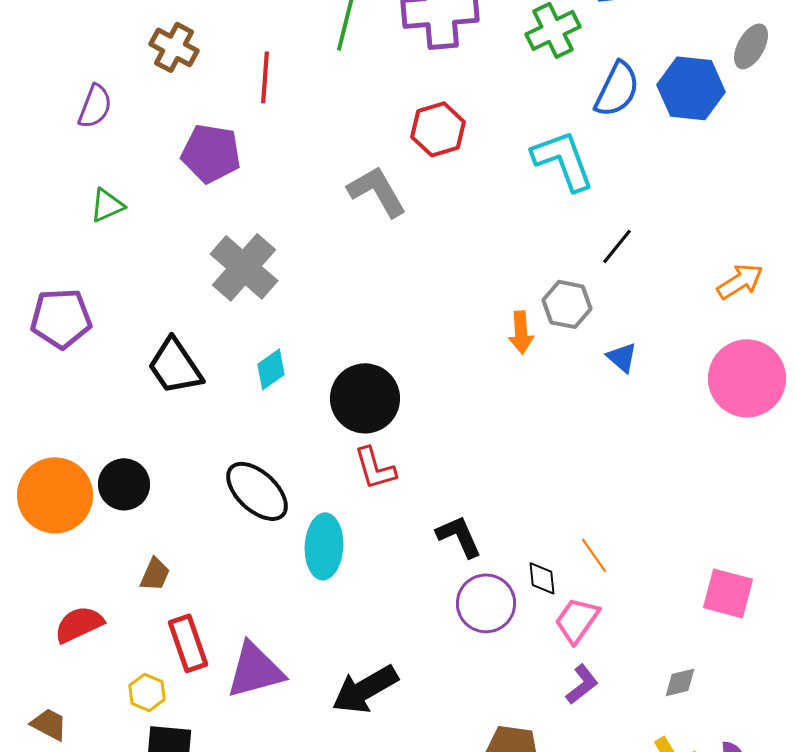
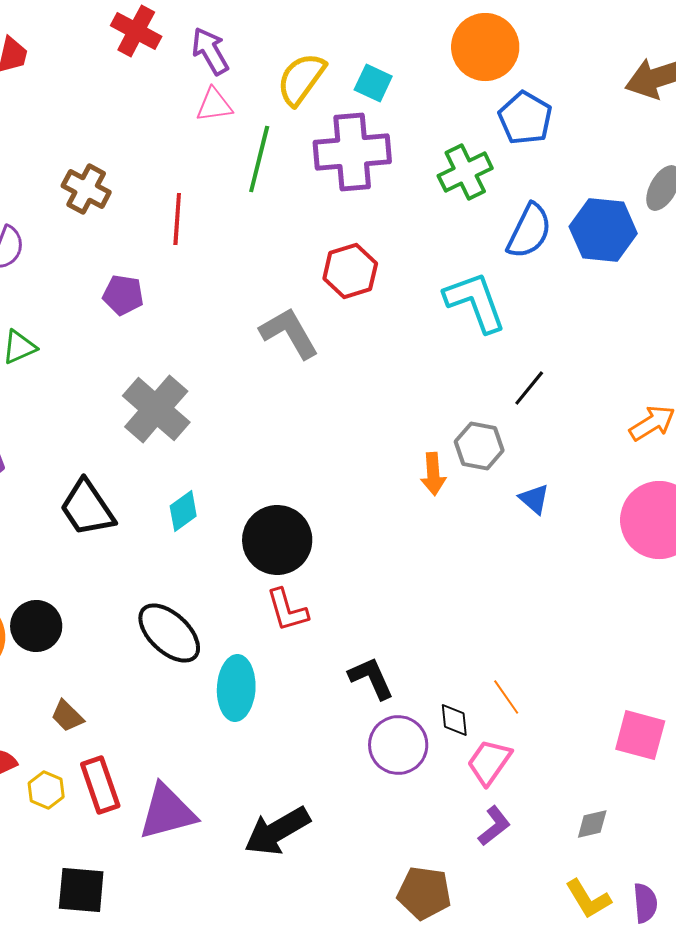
purple pentagon: (211, 153) -> (123, 295), size x0.7
brown trapezoid: (155, 574) -> (67, 716), turned 111
yellow hexagon: (147, 692) -> (46, 790), moved

